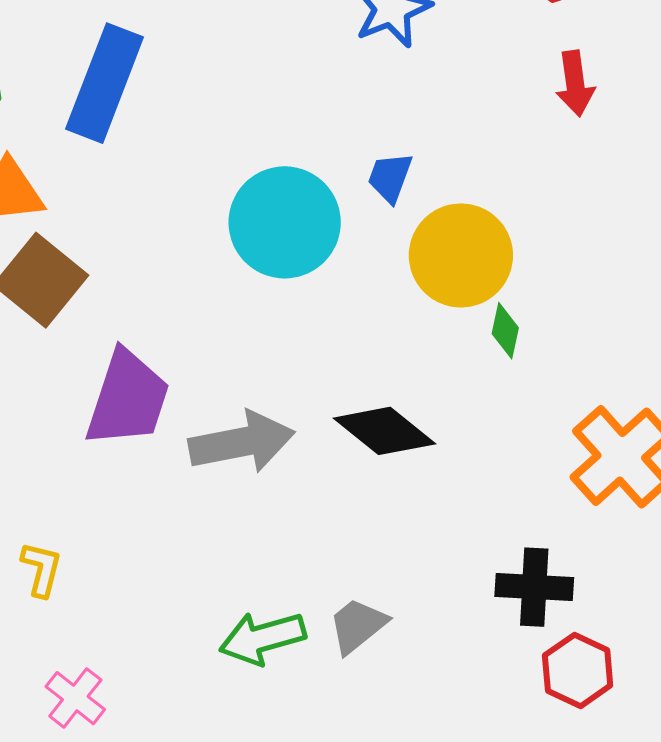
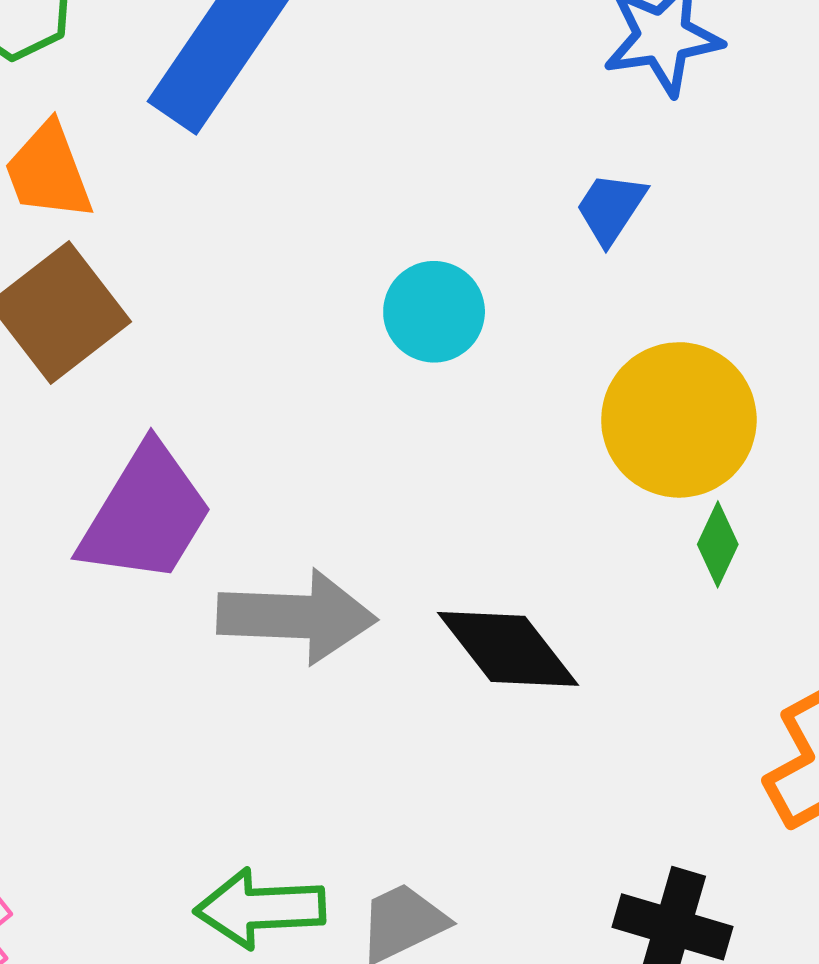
blue trapezoid: (390, 177) -> (611, 208), moved
cyan circle: (285, 222) -> (434, 312), size x0.6

